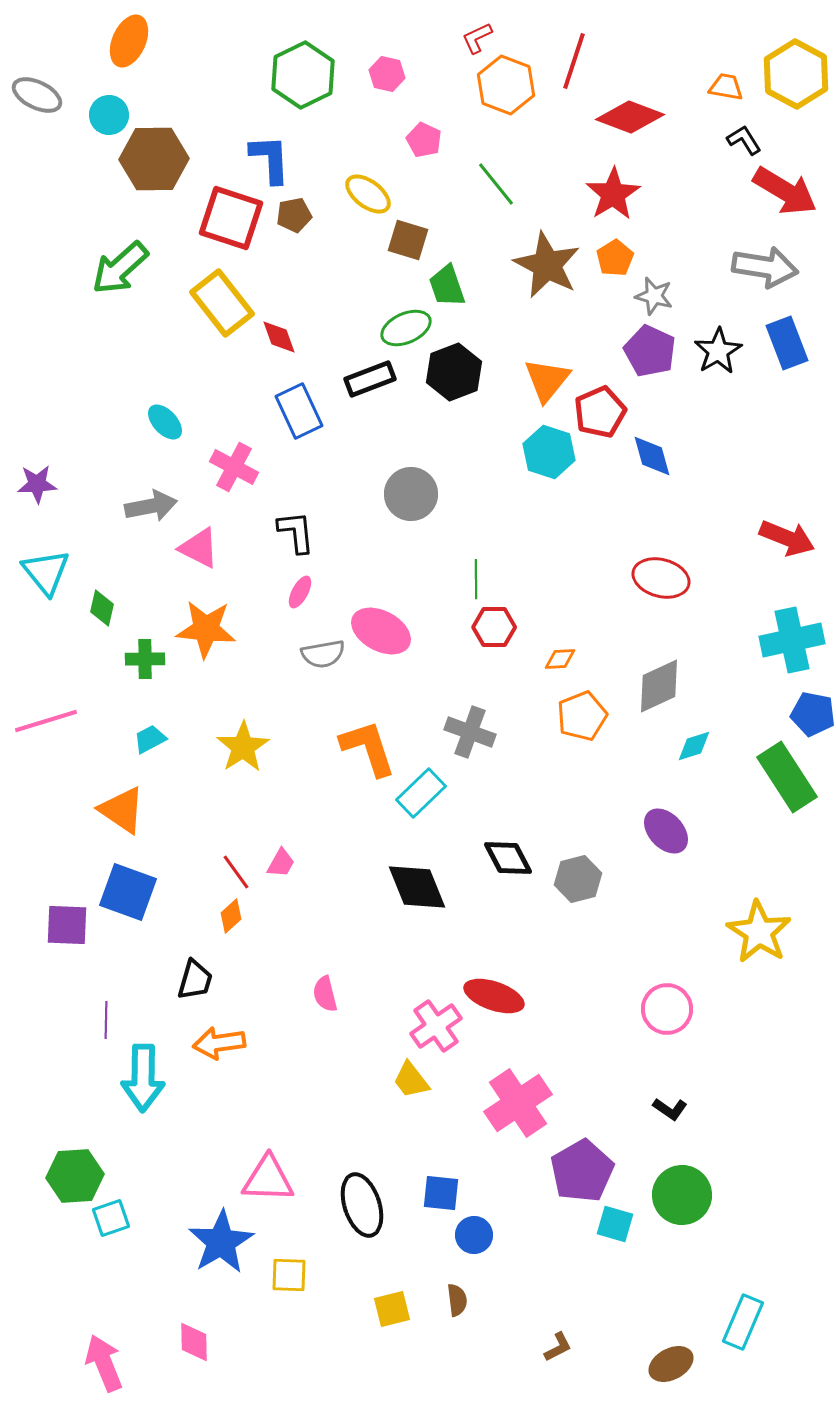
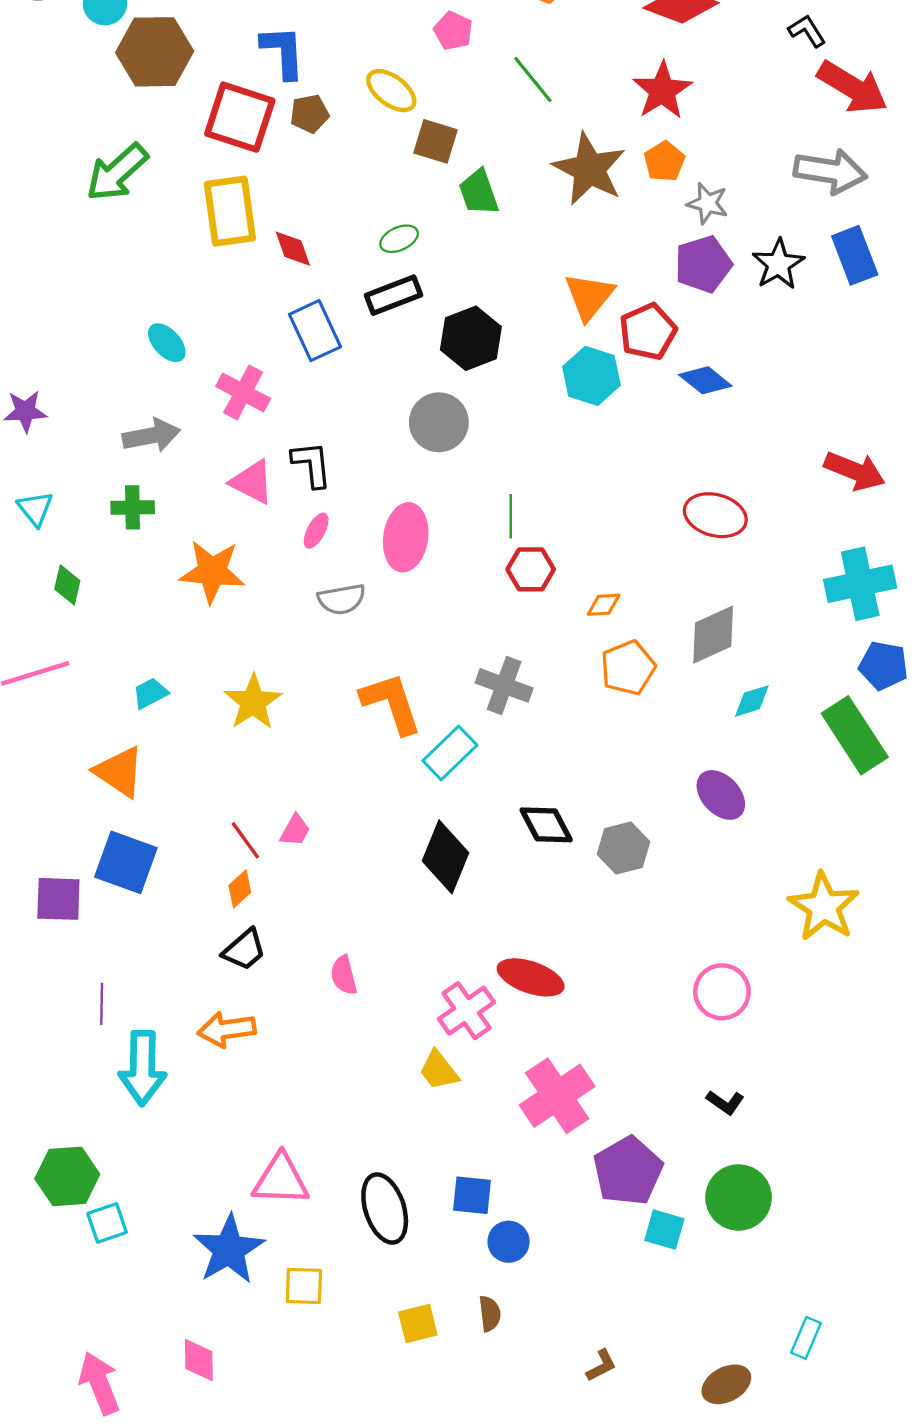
yellow rectangle: (222, 303) -> (230, 211), turned 30
green ellipse: (406, 328) -> (399, 239), moved, size x0.7
purple pentagon: (650, 351) -> (703, 264), turned 30
black hexagon: (454, 372) -> (471, 338), moved
blue diamond: (652, 456) -> (705, 380), turned -36
pink triangle: (199, 548) -> (252, 482), moved
cyan triangle: (46, 572) -> (35, 509), size x0.7
green diamond: (102, 608) -> (67, 585), moved
pink ellipse: (381, 631) -> (406, 537), moved, turned 70
green cross: (145, 659) -> (133, 507), moved
black diamond: (417, 887) -> (445, 857), turned 44
black trapezoid: (195, 980) -> (244, 950), moved, turned 33
cyan rectangle: (743, 1322) -> (806, 1338), size x0.7

